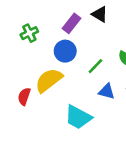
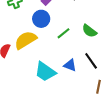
blue triangle: (107, 91) -> (70, 65), moved

